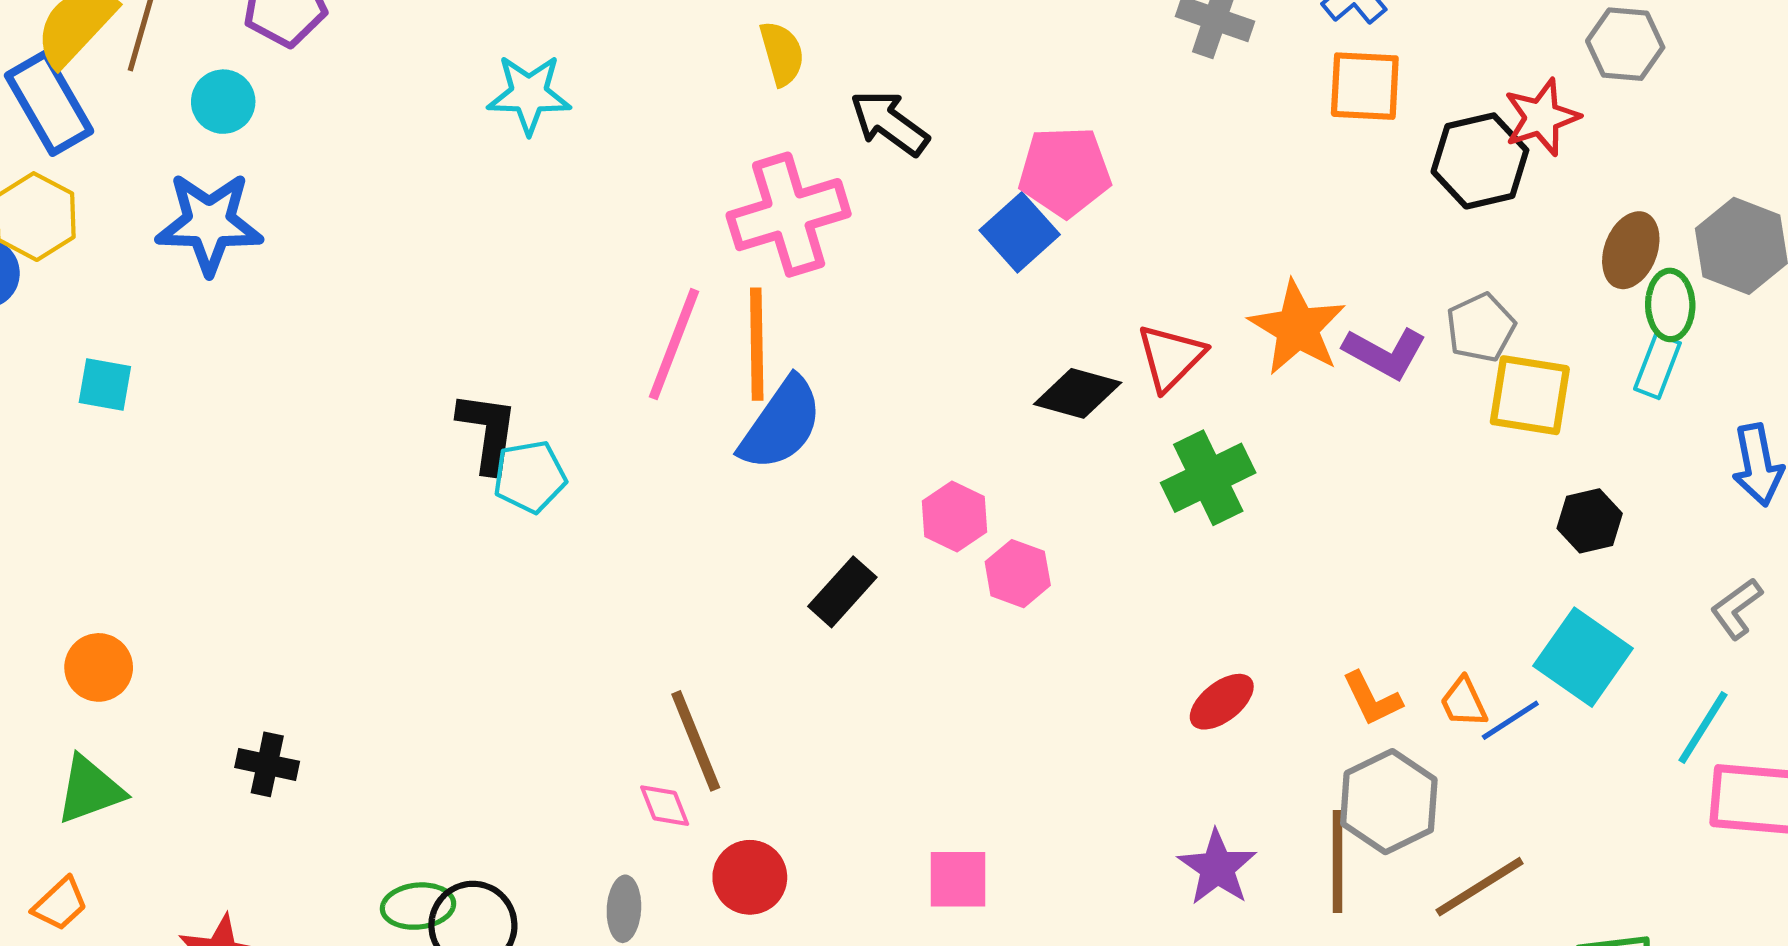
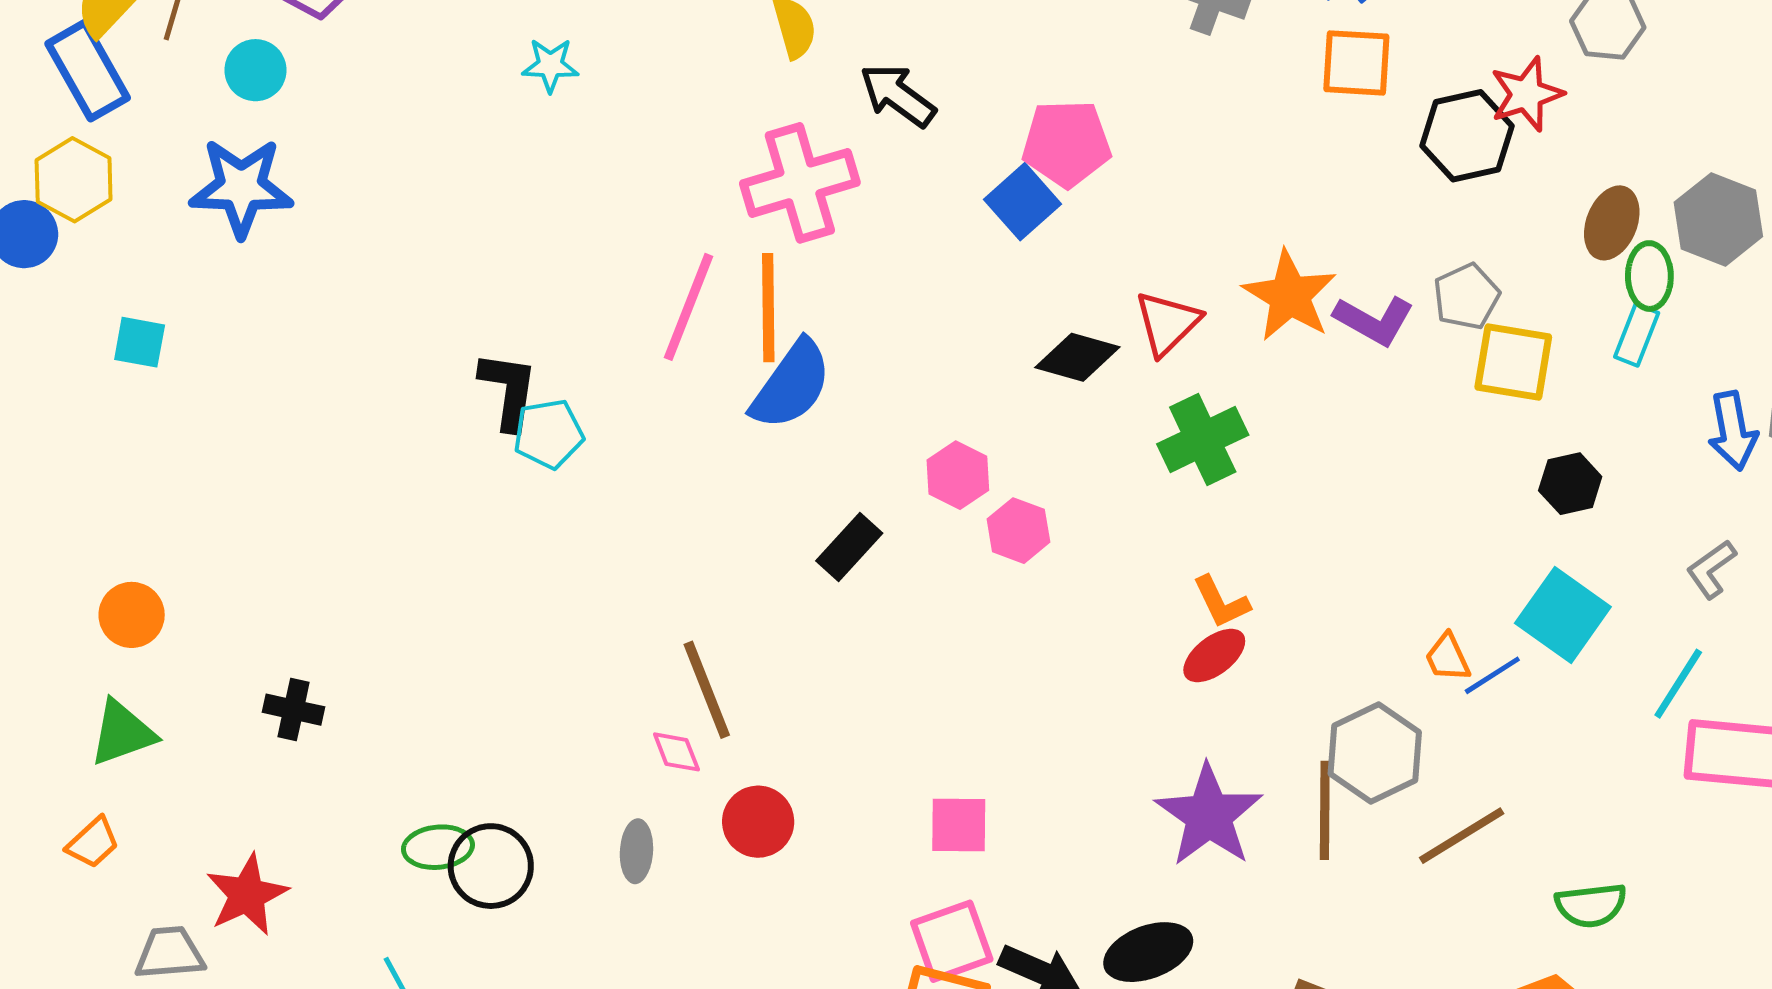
cyan star: (529, 94) -> (550, 65), size x0.7
orange L-shape: (1372, 699) -> (1221, 602), moved
purple star: (1217, 868) -> (1209, 815), size x1.4

